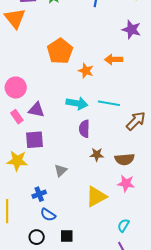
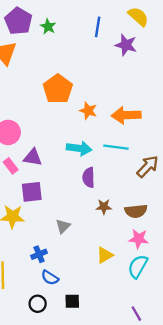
purple star: (131, 29) -> (126, 45), moved
orange arrow: (114, 59) -> (126, 115), moved, size x1.4
yellow triangle: (96, 197) -> (105, 255), size x0.7
cyan semicircle: (123, 225) -> (138, 266), moved, size x1.5

